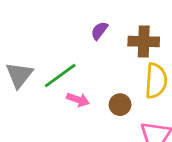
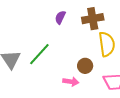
pink arrow: (78, 100) -> (71, 82), moved

